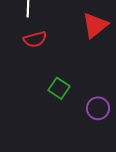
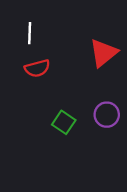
purple circle: (98, 108) -> (107, 115), moved

